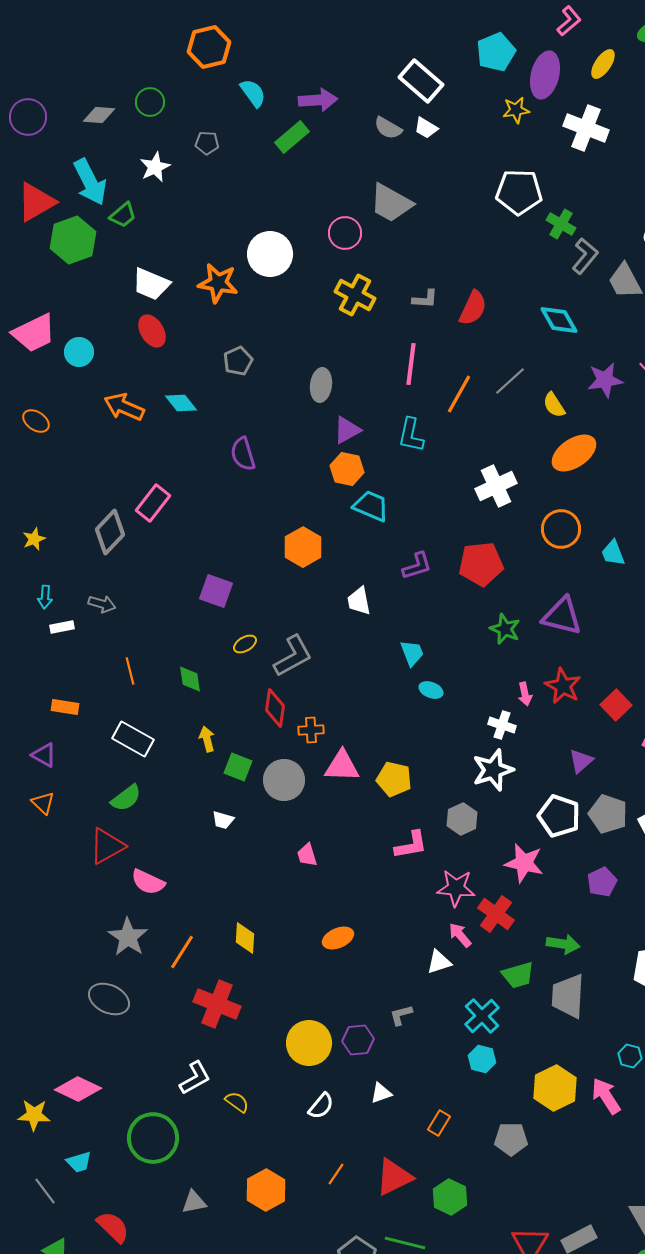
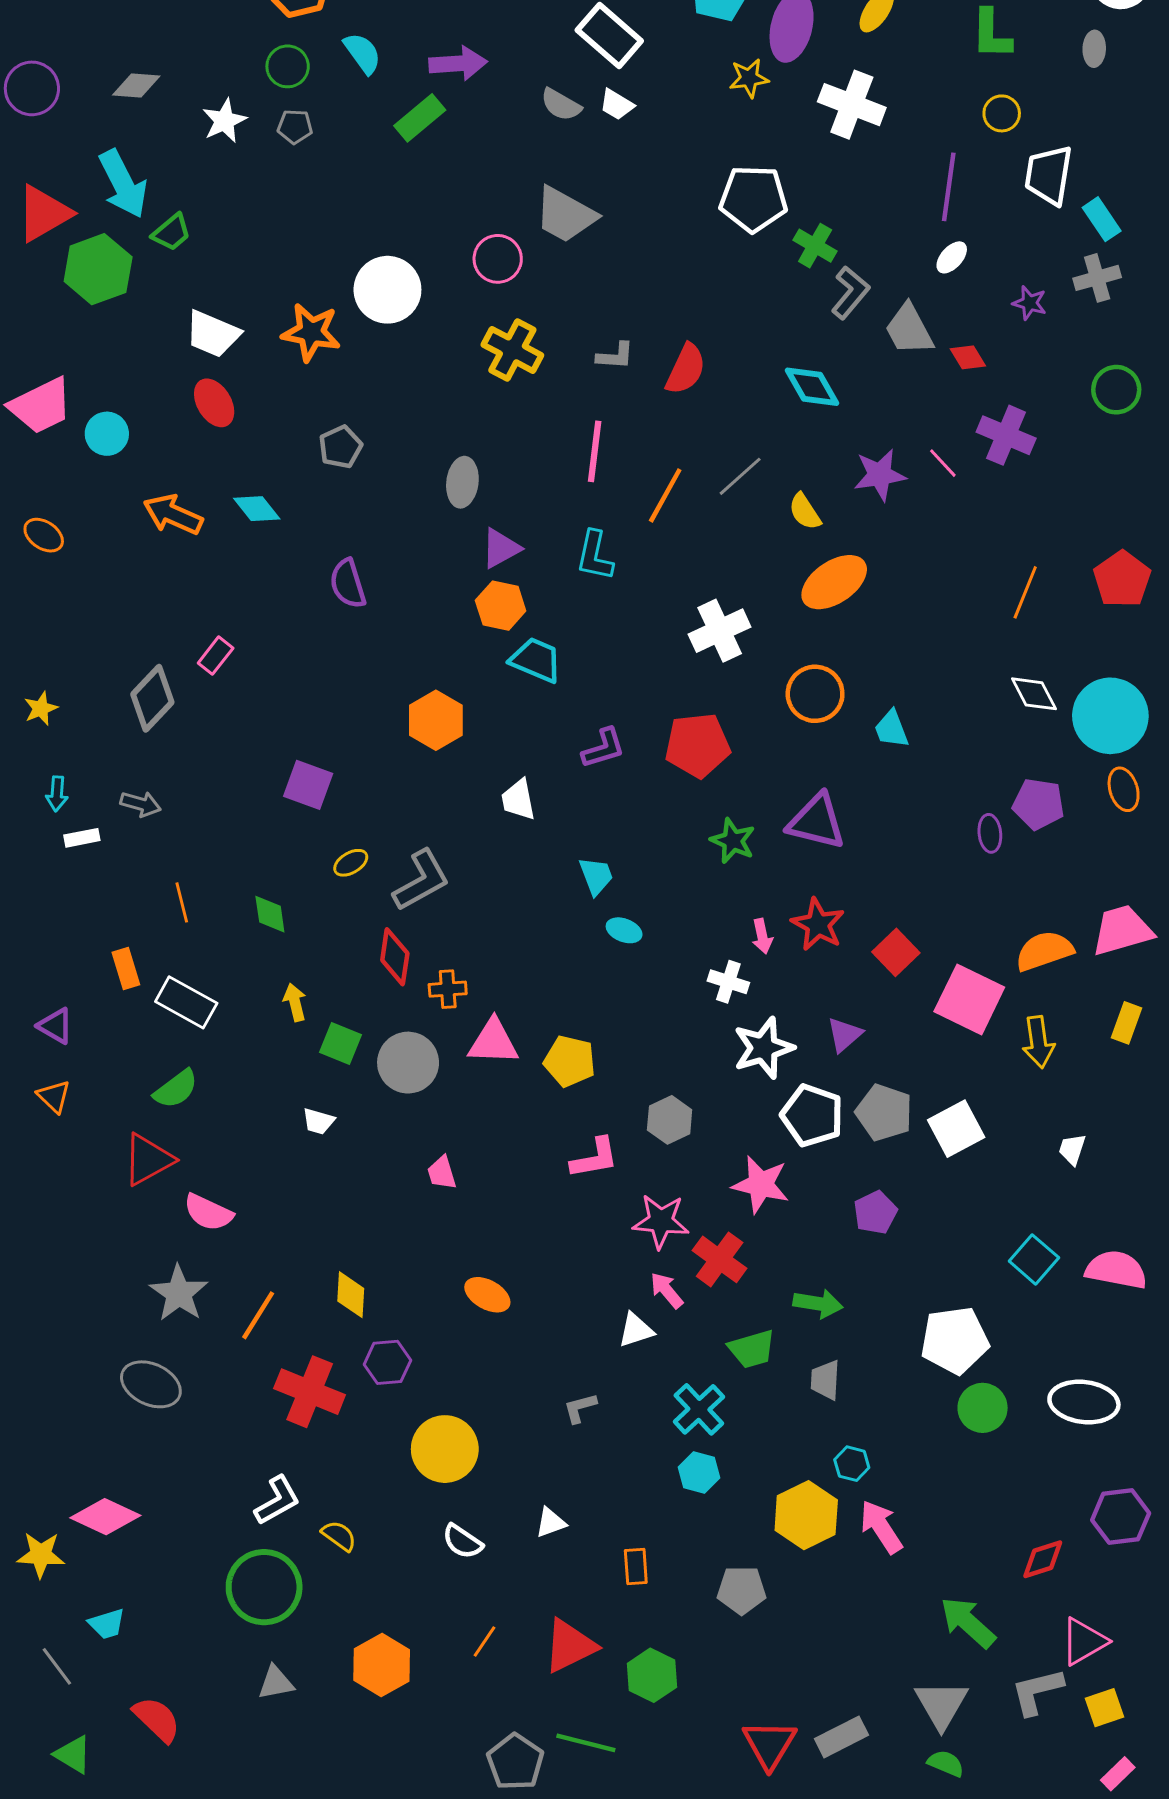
green circle: (150, 102) -> (288, 66), moved
white star: (155, 167) -> (224, 121), moved
pink rectangle: (153, 503) -> (216, 656), size x0.7
orange rectangle: (65, 707) -> (126, 969), moved, turned 64
white star: (493, 770) -> (764, 1048), moved
orange ellipse: (338, 938) -> (487, 1295), turned 52
gray trapezoid: (568, 996) -> (825, 1380), size x0.6
purple hexagon: (358, 1040) -> (387, 1362), moved
cyan hexagon: (630, 1056) -> (852, 1464), moved
white semicircle: (321, 1106) -> (462, 1542), turned 84
orange rectangle: (439, 1123) -> (636, 1567), turned -35
green circle: (153, 1138) -> (264, 1587), moved

